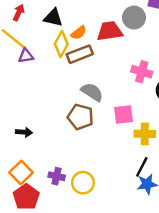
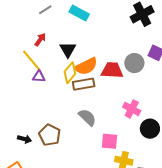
black triangle: (53, 18) -> (68, 50), turned 36
orange semicircle: (79, 33) -> (86, 66), size x1.6
brown pentagon: (80, 117) -> (50, 135), moved

